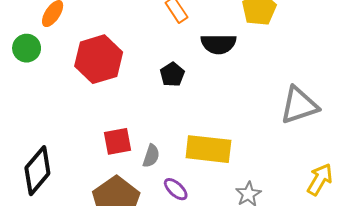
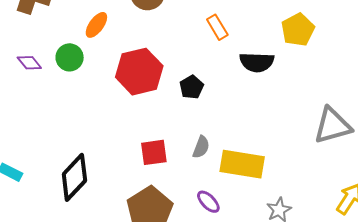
black pentagon: (172, 74) -> (192, 87), moved
gray semicircle: (151, 156) -> (201, 147), moved

